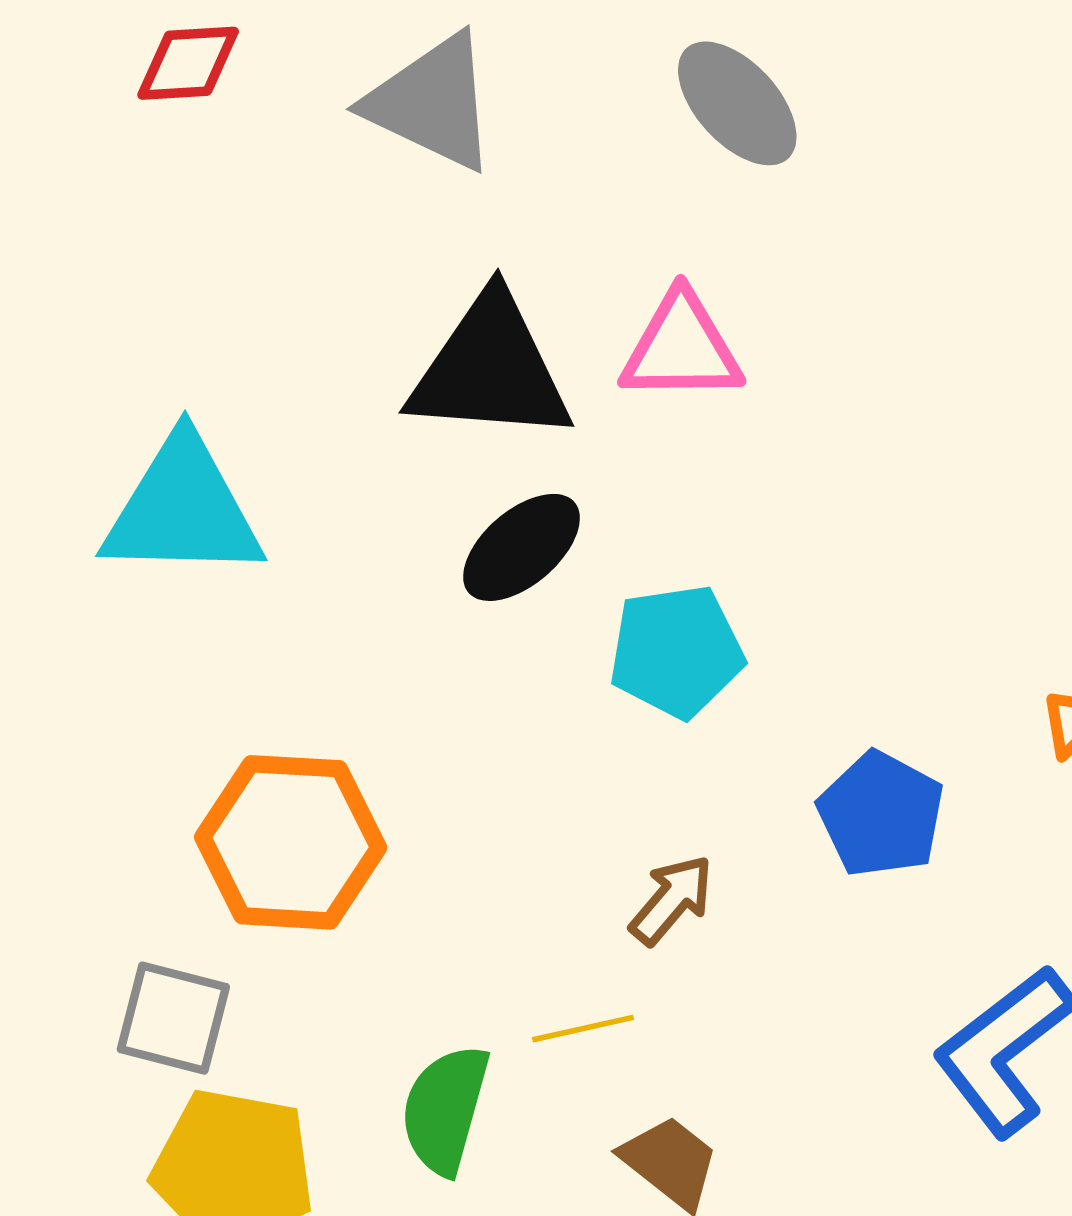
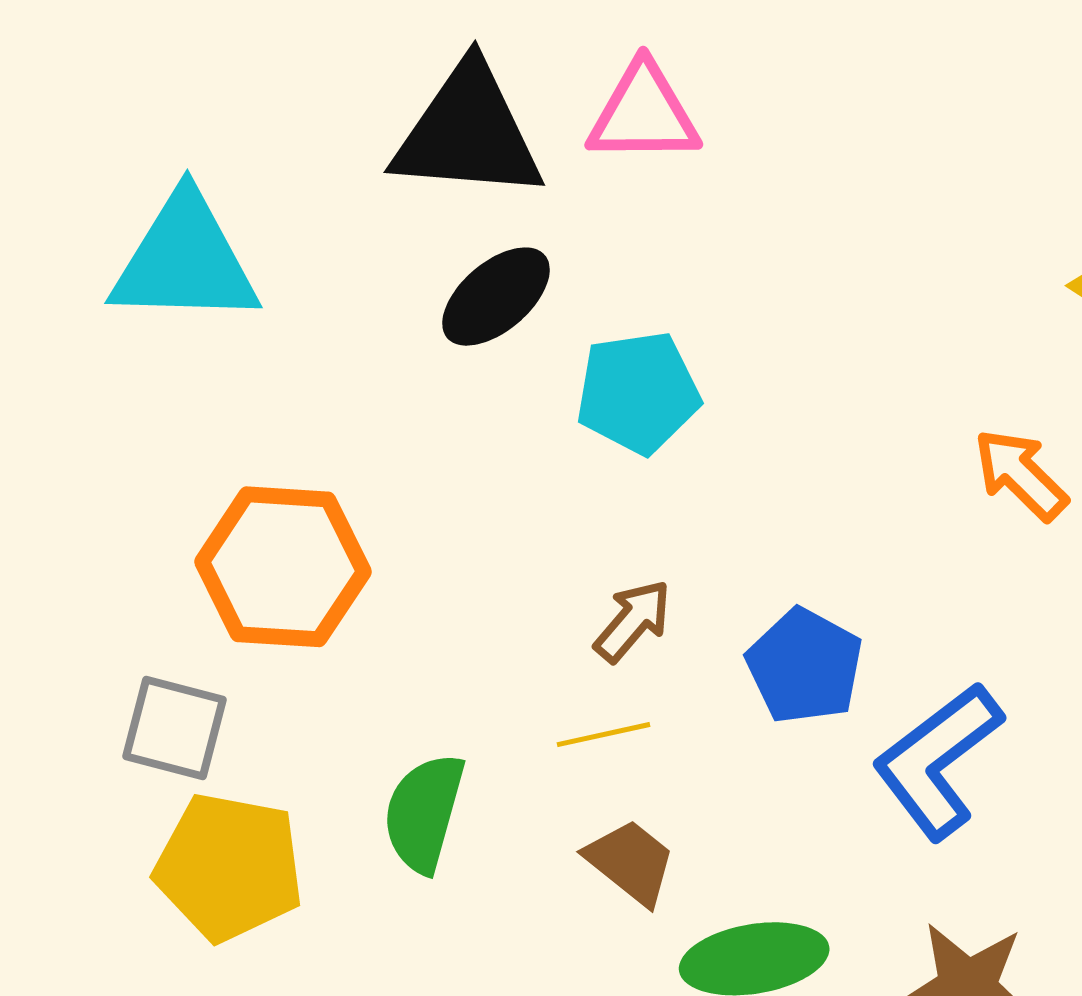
blue pentagon: (881, 814) -> (805, 666), moved
yellow line: (583, 1029) -> (603, 735), moved

